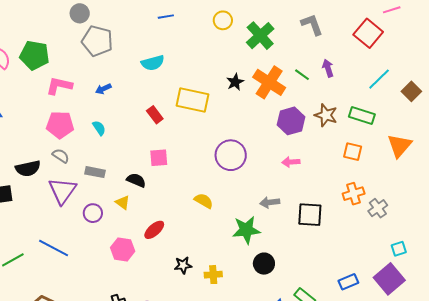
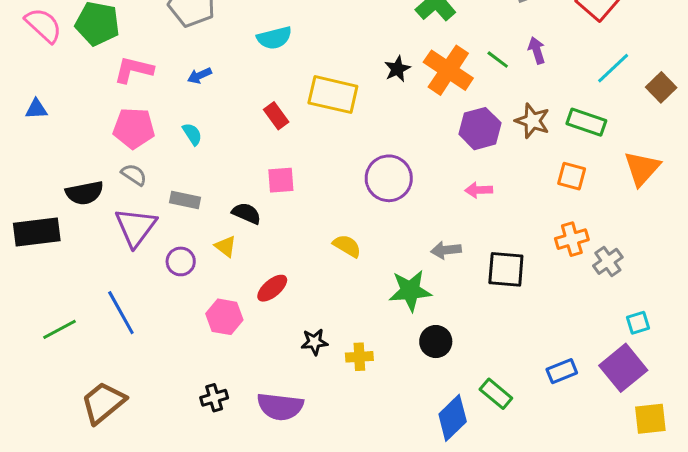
blue line: (54, 248) -> (121, 313), turned 32

